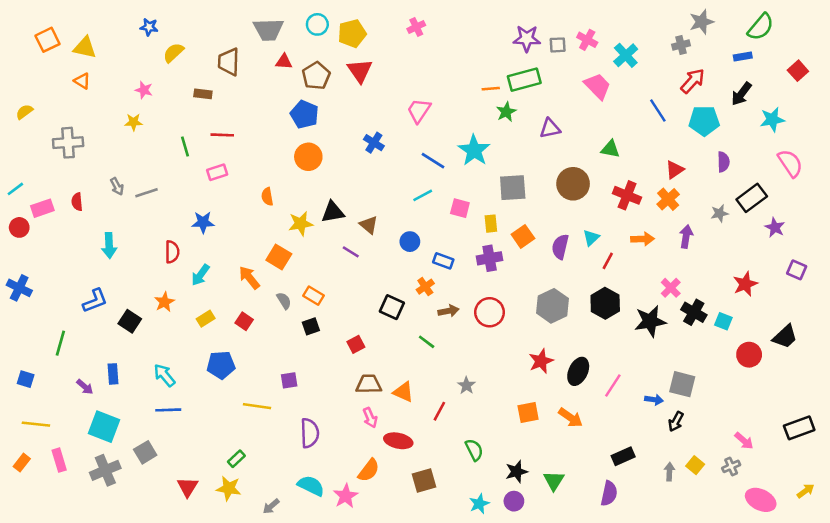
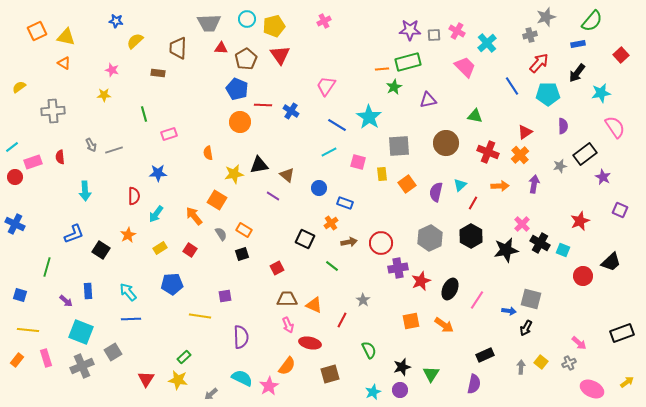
red line: (222, 135) -> (263, 105), moved
purple cross: (490, 258) -> (398, 268), moved

